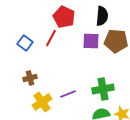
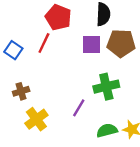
green cross: (103, 89) -> (106, 87), moved
purple line: (68, 94) -> (79, 108), moved, turned -35

